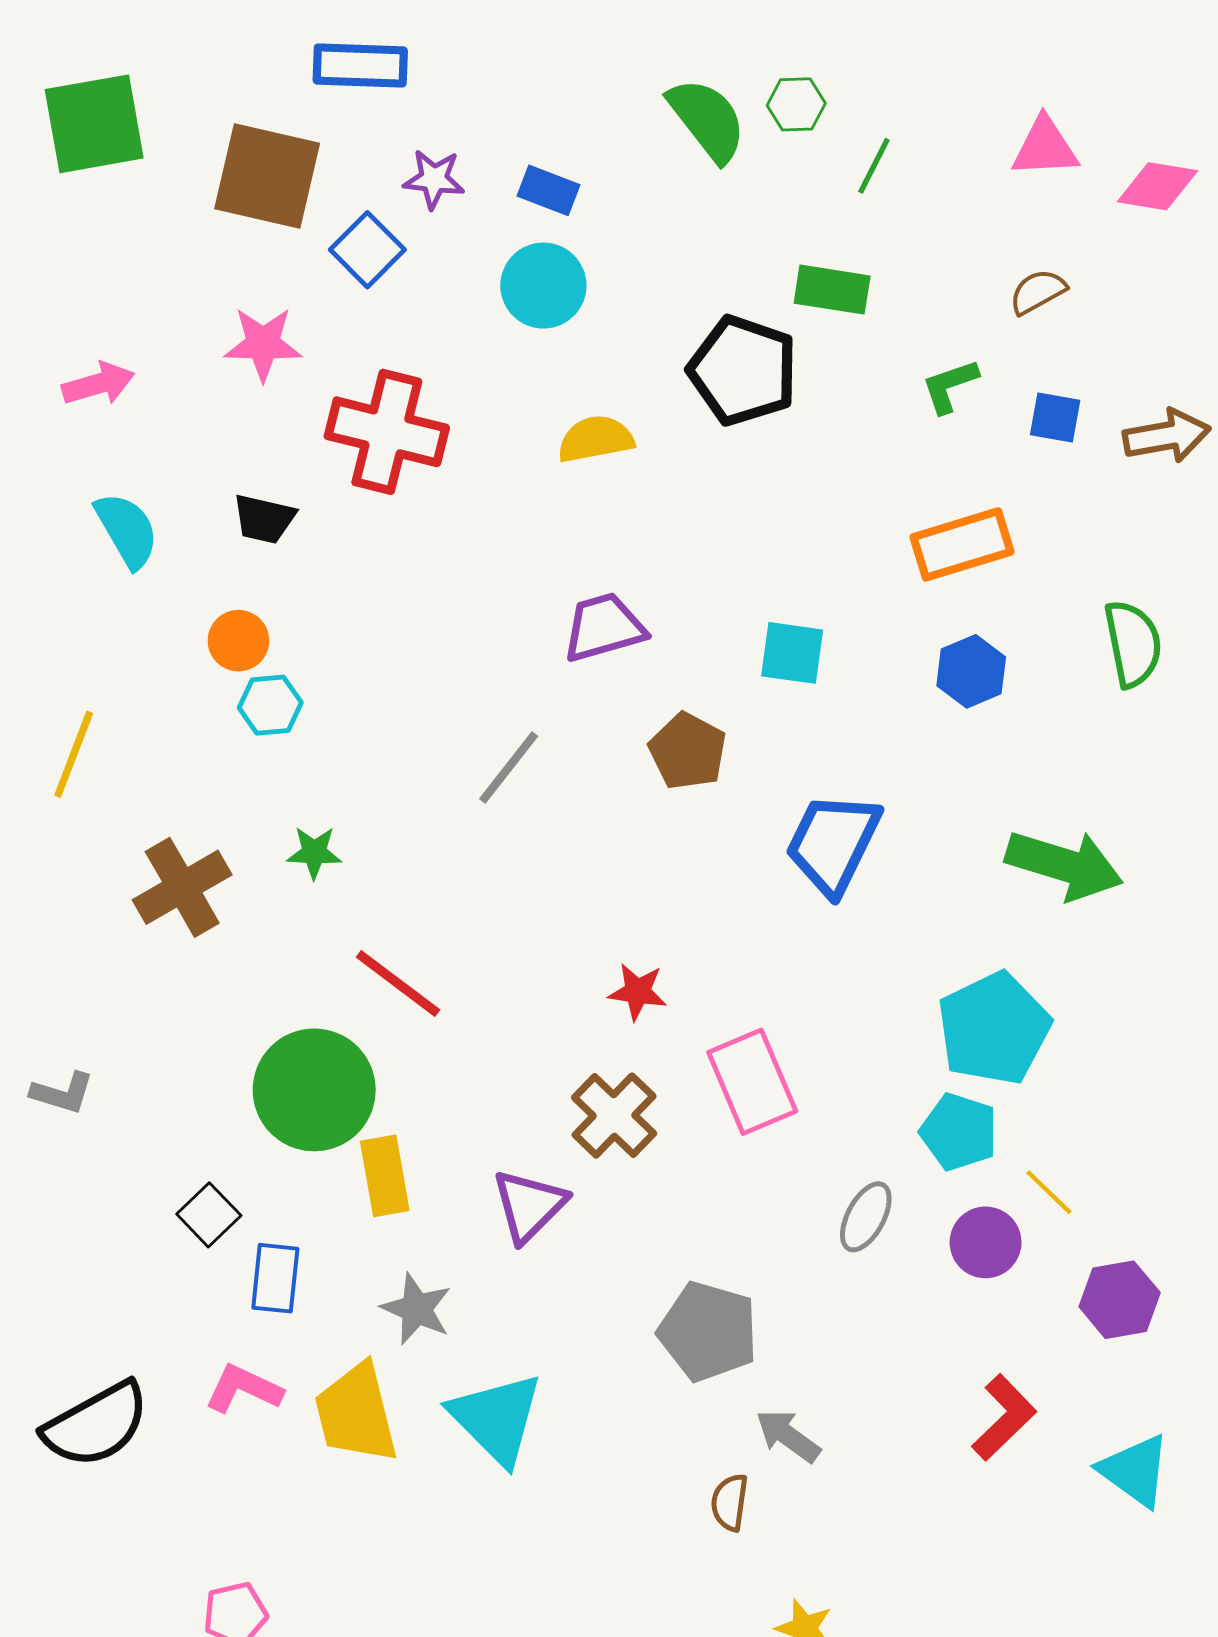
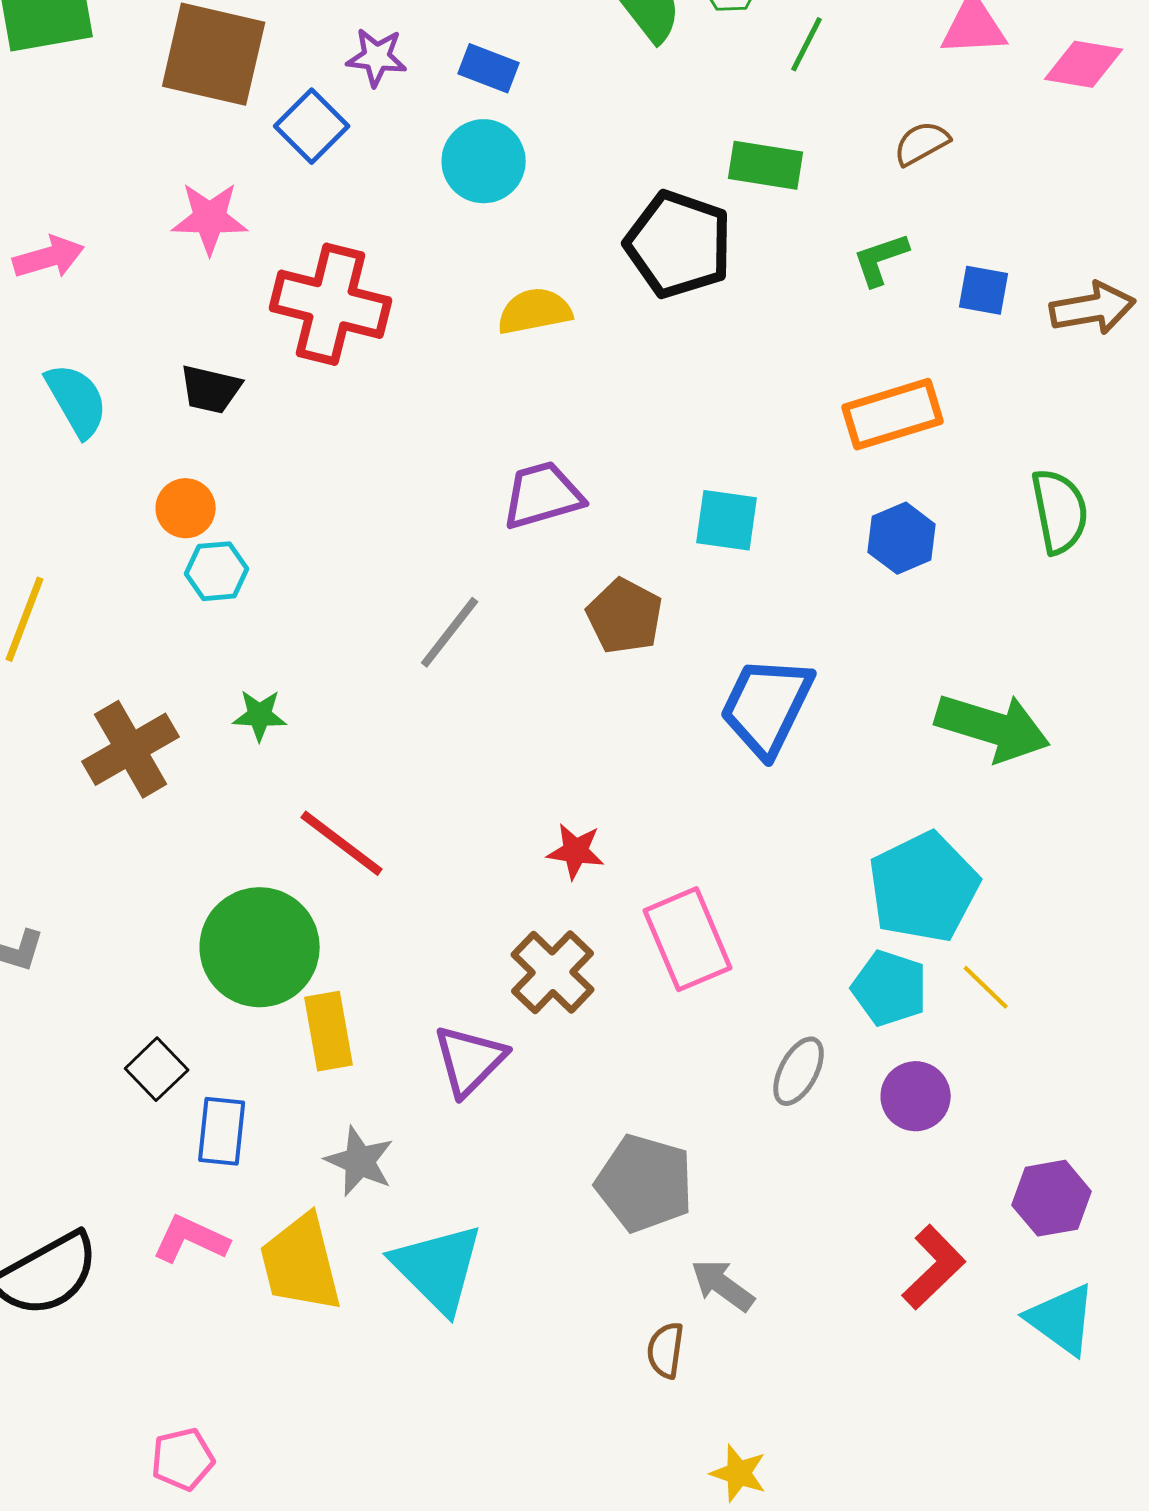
brown semicircle: (1038, 292) -> (922, 143), moved
yellow line: (1049, 1192) -> (986, 987), moved
purple hexagon: (1120, 1300) -> (1052, 1198), moved

